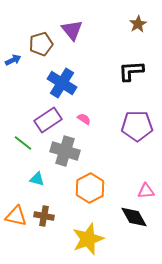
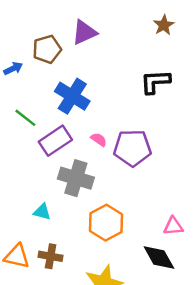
purple triangle: (72, 30) -> (84, 32), turned 45
purple pentagon: (137, 126) -> (132, 148), moved
green line: (23, 143) -> (25, 118), moved

